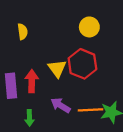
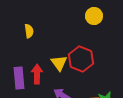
yellow circle: (89, 27) -> (94, 16), moved

